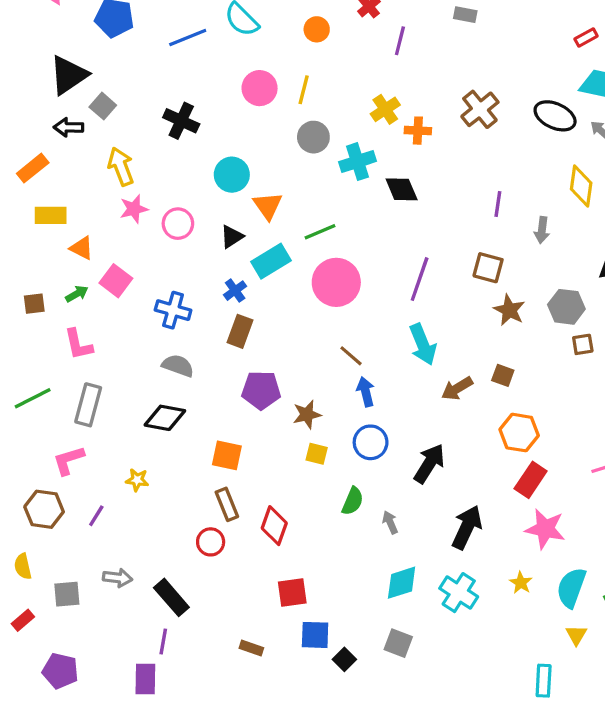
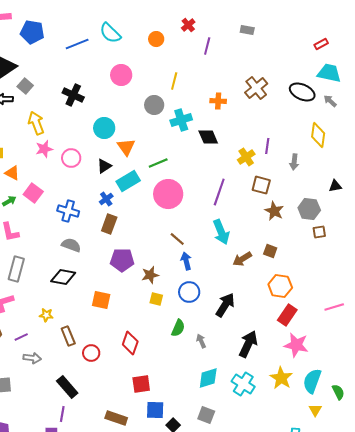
yellow line: (304, 90) -> (174, 81), moved
yellow cross: (385, 109) -> (246, 157), moved
brown rectangle: (227, 504) -> (68, 336), moved
purple line: (96, 516) -> (21, 337), turned 32
gray arrow: (118, 578) -> (32, 358), moved
yellow star: (521, 583) -> (281, 378), size x1.6
brown rectangle: (251, 648) -> (116, 418), size x1.5

